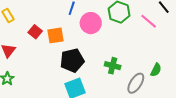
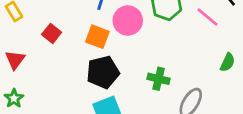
orange square: (55, 35) -> (97, 37), moved, turned 30
green semicircle: (156, 70) -> (228, 62), moved

